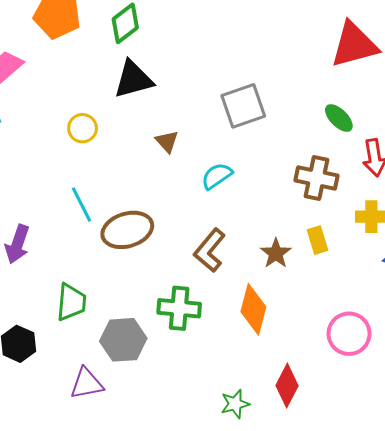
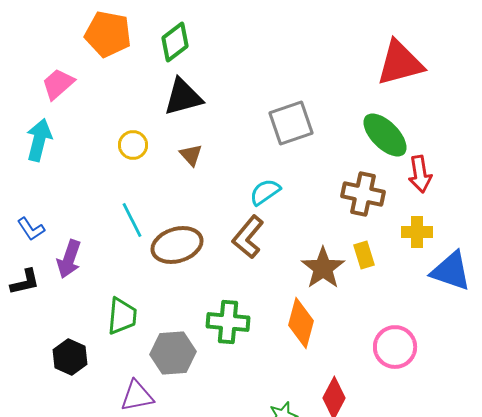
green ellipse: (339, 118) -> (385, 135), size x1.6
brown triangle: (167, 141) -> (191, 155), moved
brown L-shape: (210, 250) -> (248, 237), moved
brown star: (276, 253) -> (323, 268), size x1.4

